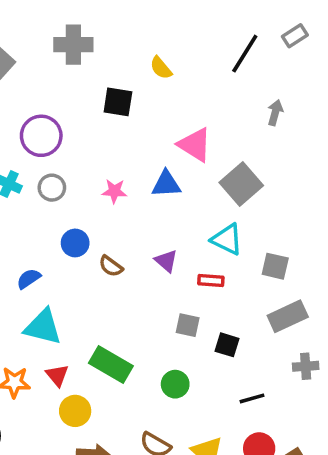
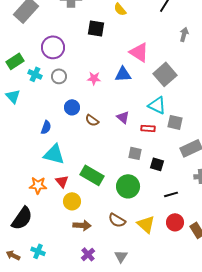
gray square: (275, 266) -> (175, 122), moved
blue semicircle: (29, 279) -> (46, 127), turned 144
green circle: (175, 384) -> (128, 186), size x1.5

